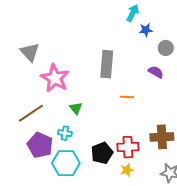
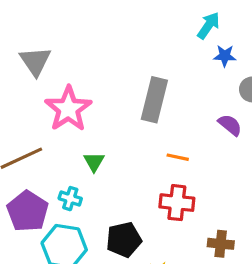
brown cross: (162, 137) -> (221, 244), moved, size x0.7
red cross: (128, 147) -> (177, 203), moved

